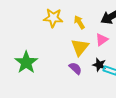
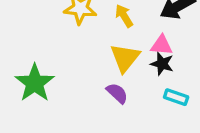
pink triangle: (102, 40) -> (162, 45), turned 40
black star: (99, 65) -> (162, 64), moved

